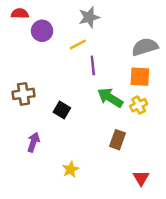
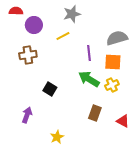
purple line: (93, 65) -> (89, 53), moved
brown cross: (24, 94) -> (28, 55), moved
red triangle: (141, 178) -> (123, 121), moved, turned -32

